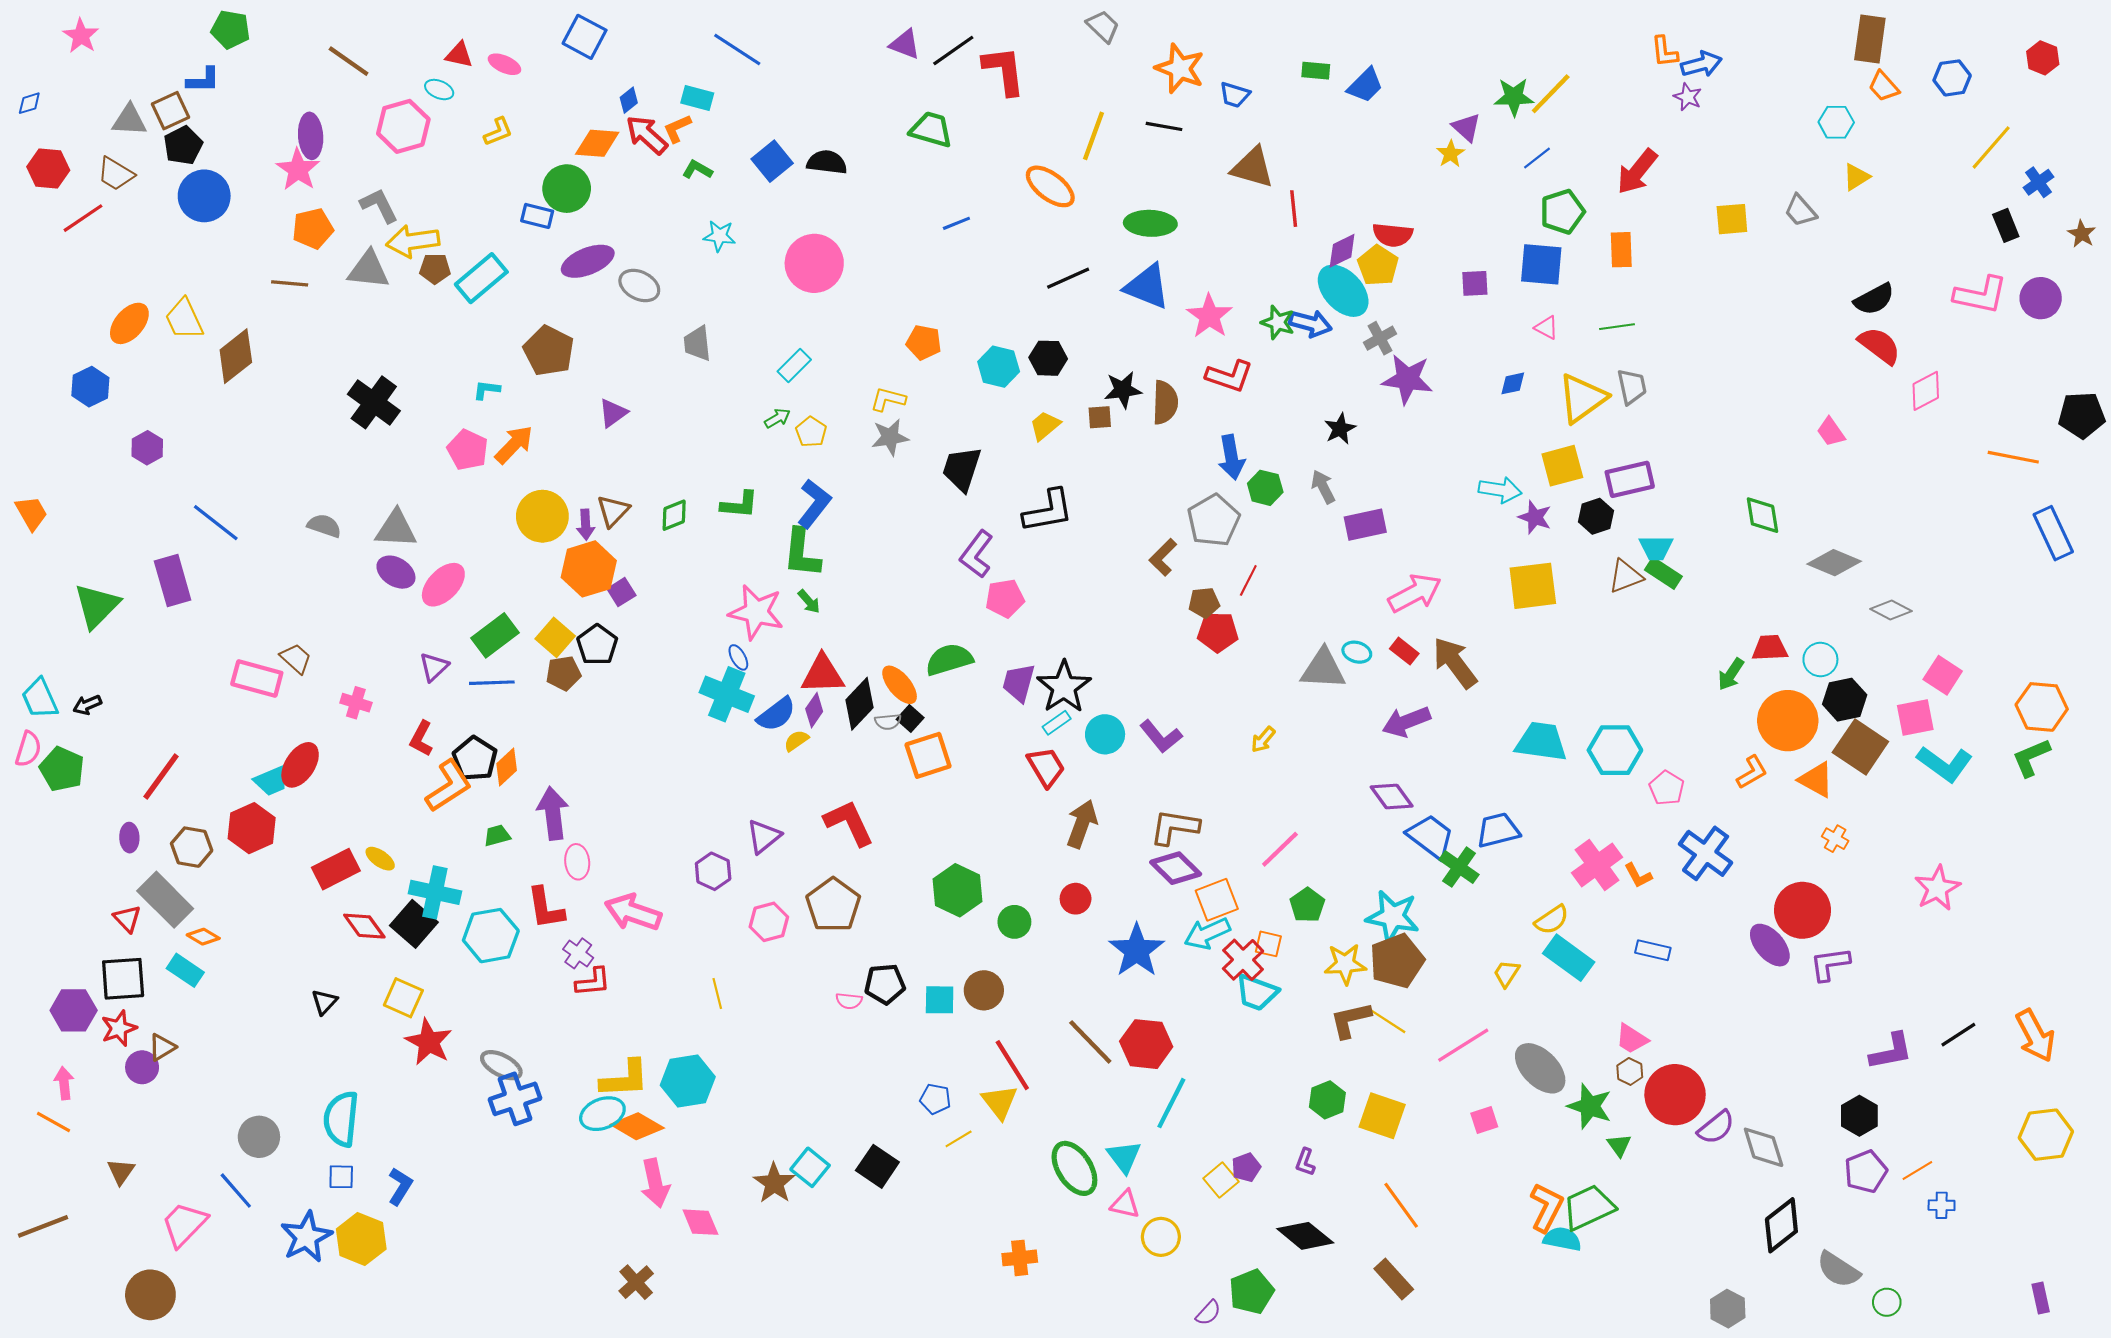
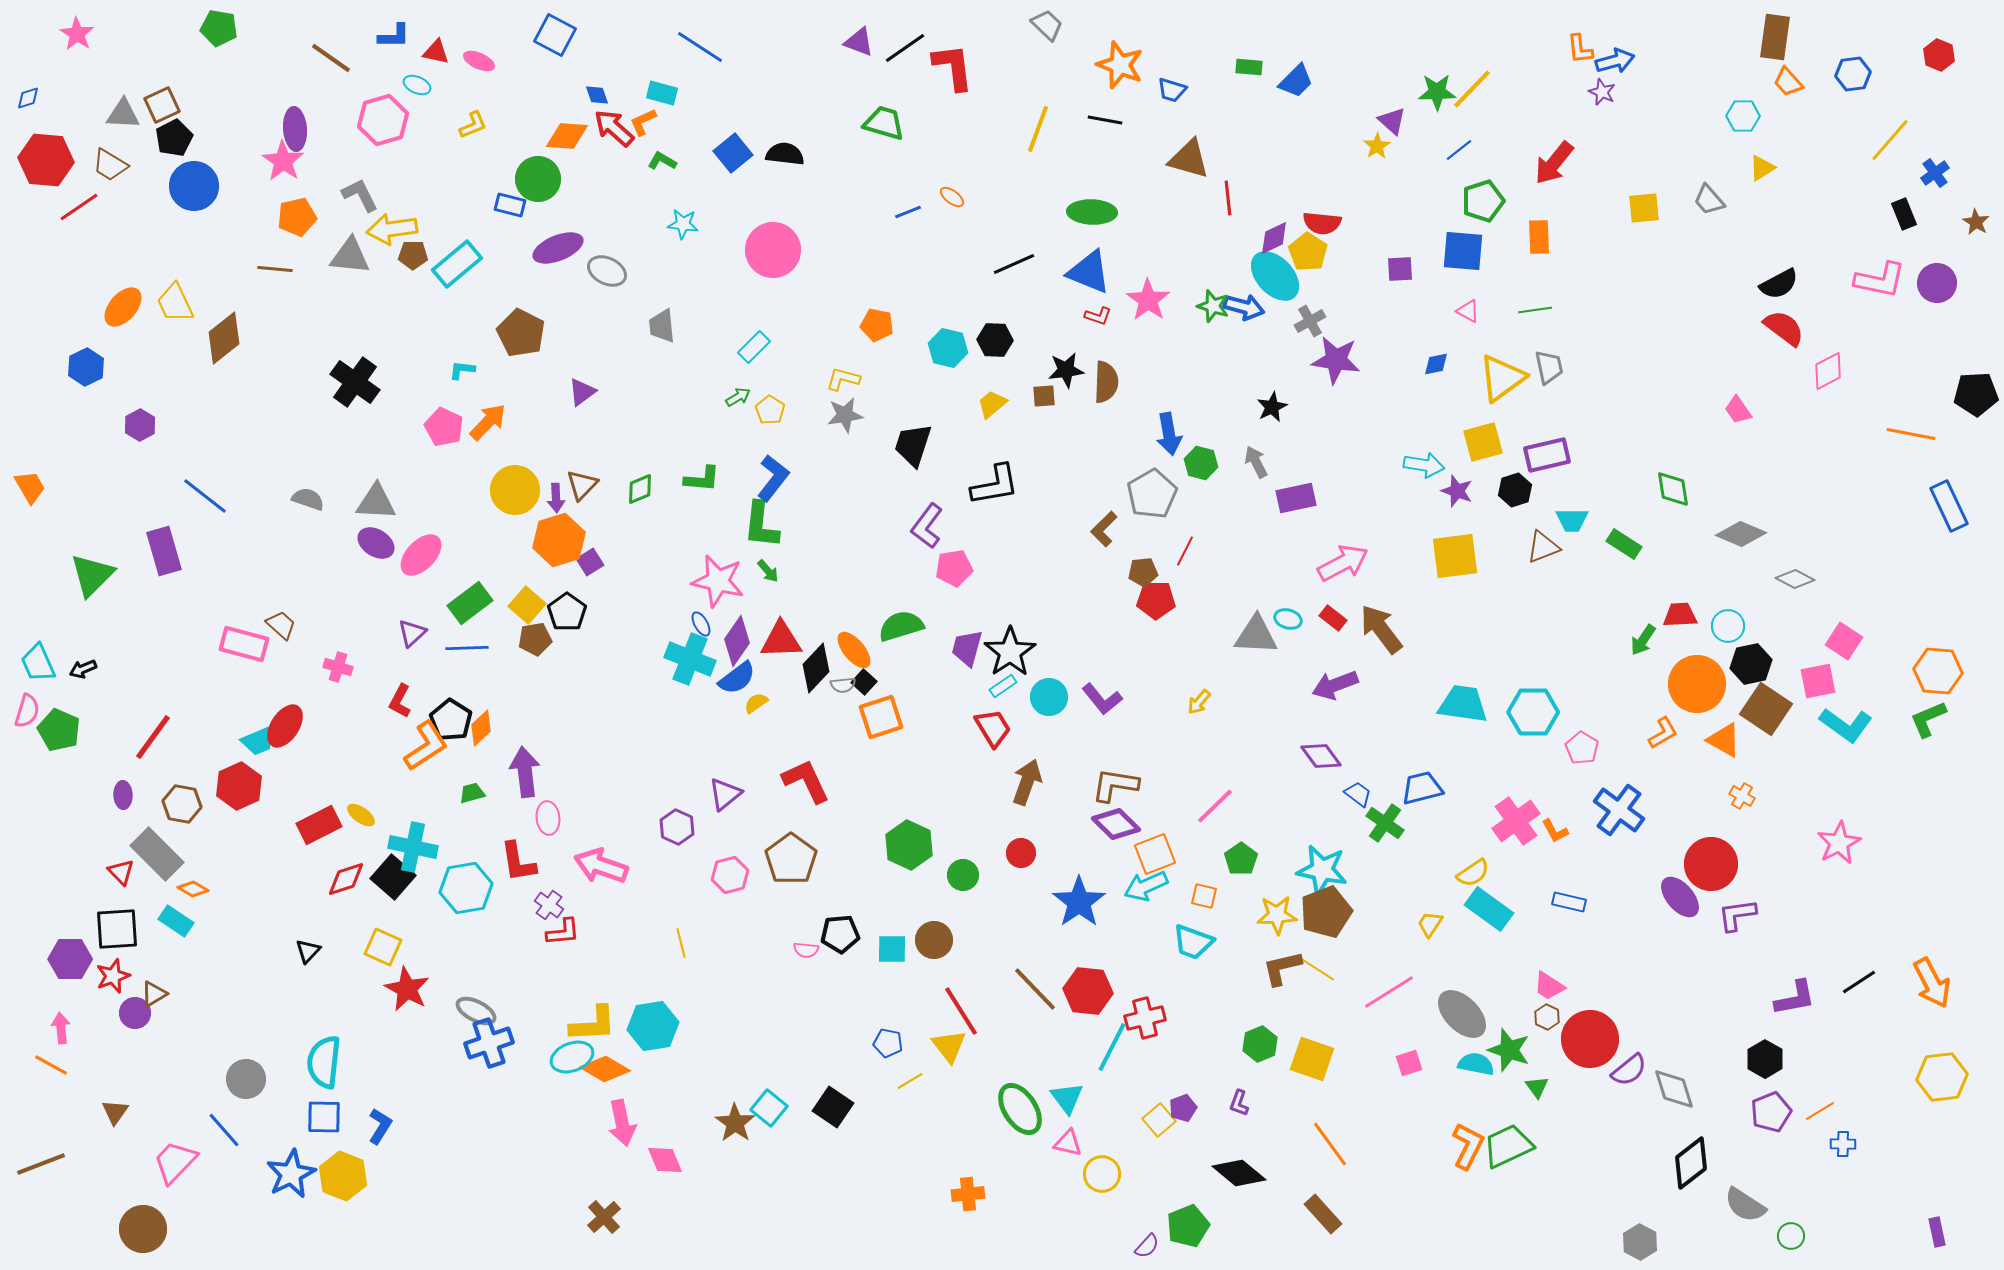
blue L-shape: (203, 80) -> (394, 36), moved
blue diamond: (629, 100) -> (597, 95), turned -70
red hexagon: (48, 169) -> (46, 160), size x1.4
orange ellipse: (1050, 186) -> (952, 197), moved, size x0.5
red L-shape: (1229, 376) -> (1098, 316), moved, size x0.6
green rectangle: (1663, 573) -> (1624, 544), moved
purple diamond: (814, 710) -> (737, 641), moved, size x1.5
blue trapezoid: (1431, 837) -> (1358, 794), size x0.6
red diamond: (364, 926) -> (346, 879), turned -72
red cross: (1243, 960) -> (1145, 1018), moved, turned 30
blue square: (341, 1177) -> (324, 1117), size x1.4
cyan semicircle: (1562, 1239) -> (1476, 1064), moved

